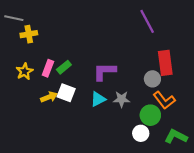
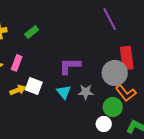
green rectangle: (64, 67) -> (32, 32), moved
gray circle: (152, 79) -> (115, 73), size x1.6
cyan triangle: (98, 99) -> (64, 92), turned -42

